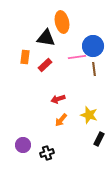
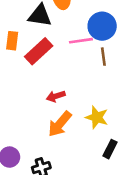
red rectangle: (45, 65) -> (39, 51), size x1.5
orange arrow: (61, 120) -> (60, 124), size x1.5

